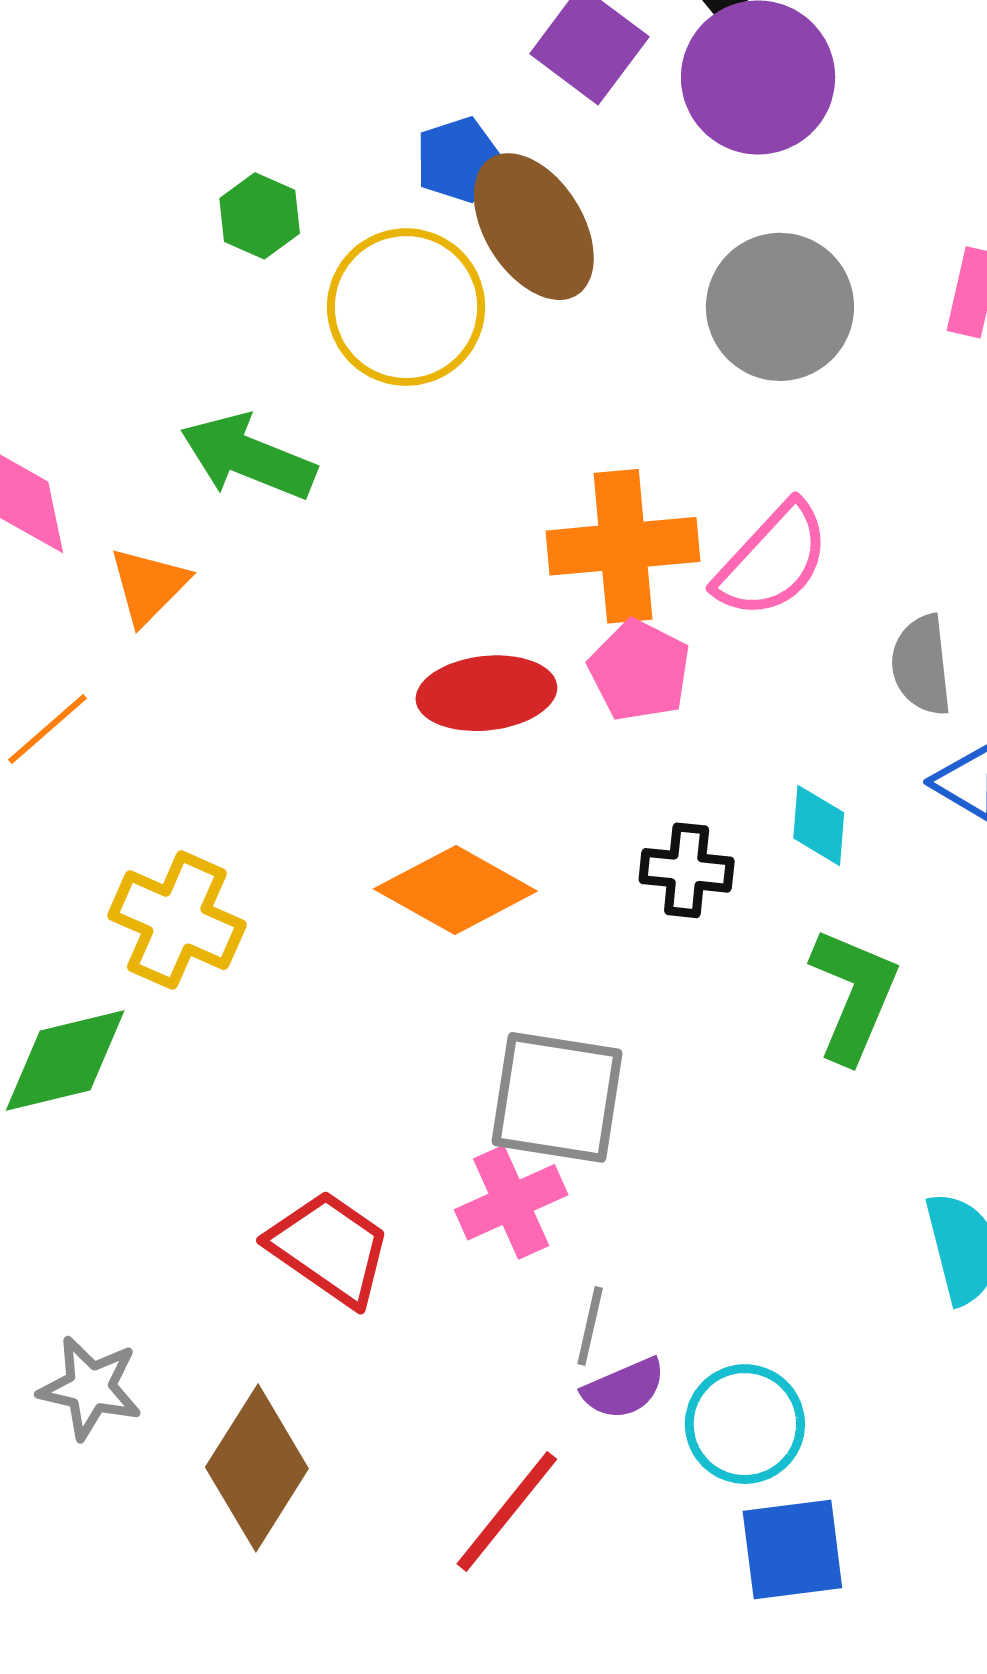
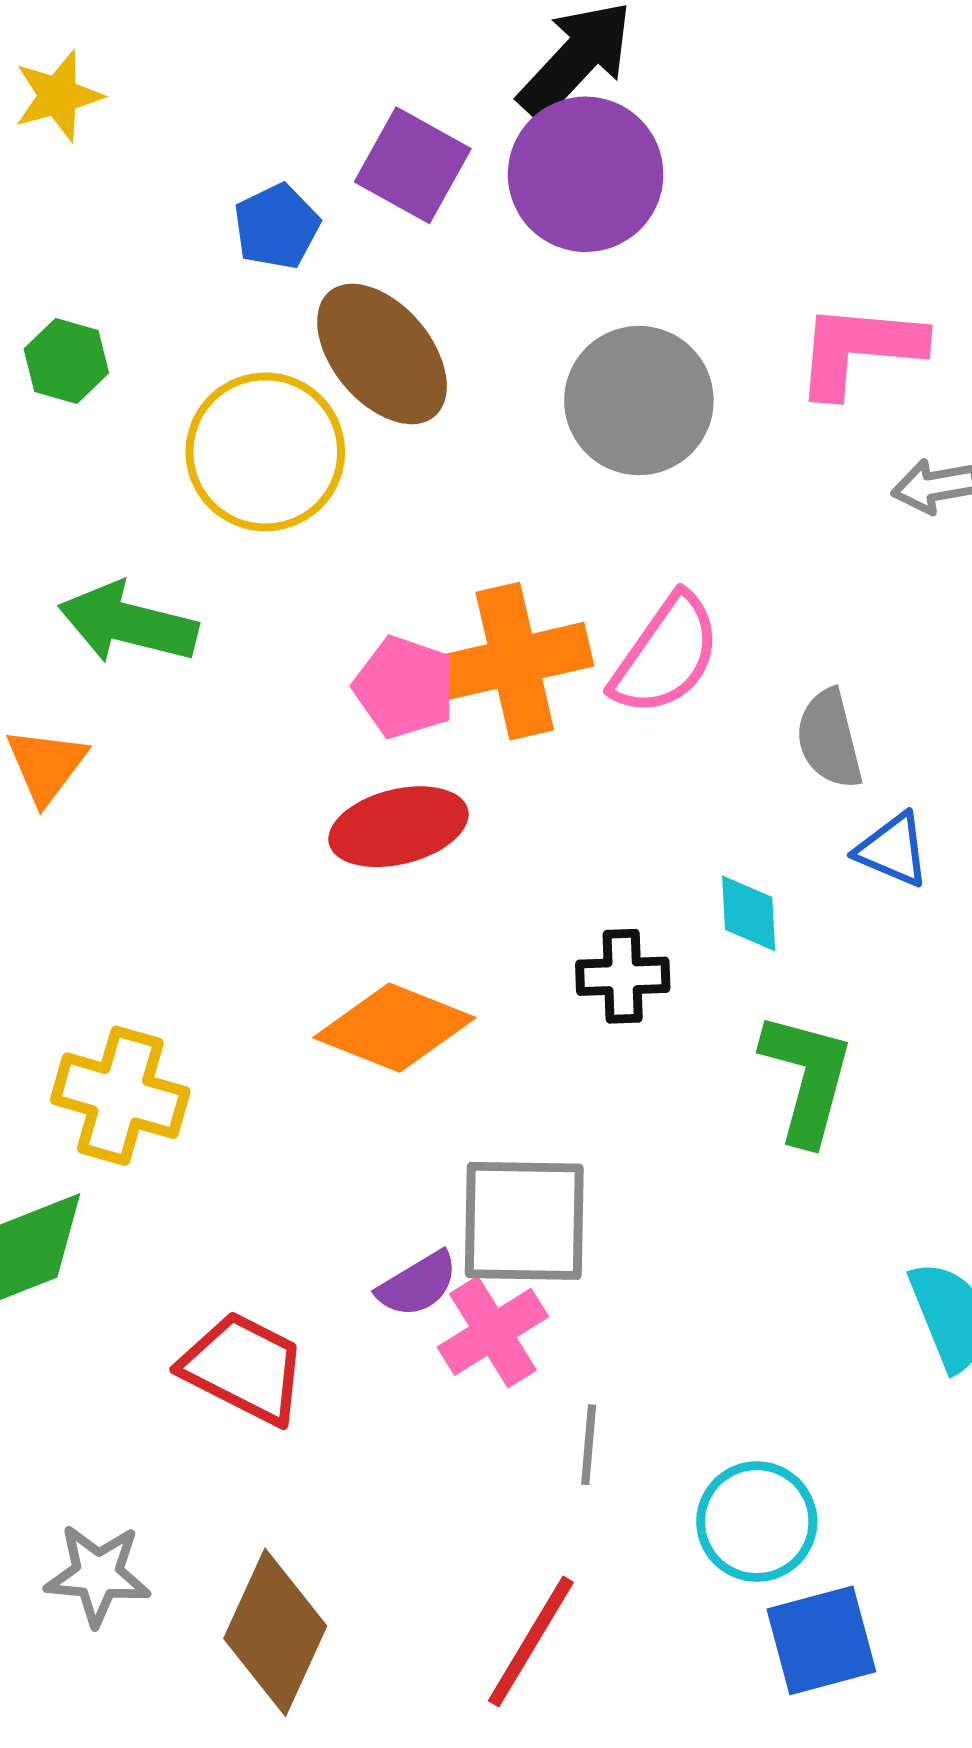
blue pentagon: (458, 160) -> (277, 226), moved
green hexagon: (260, 216) -> (66, 361), moved
pink pentagon: (640, 671) -> (405, 687), moved
red trapezoid: (330, 1248) -> (244, 1368), moved
purple semicircle: (624, 1389) -> (417, 1284), moved

